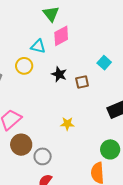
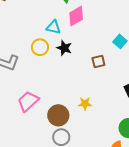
black star: (59, 74) -> (64, 48), moved
brown circle: (21, 145) -> (58, 115), moved

